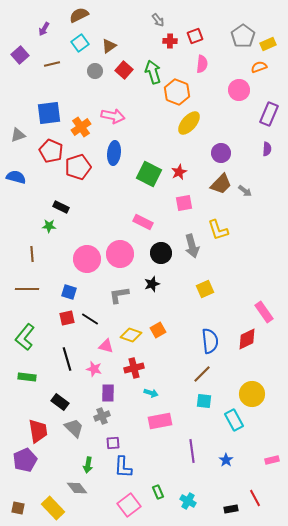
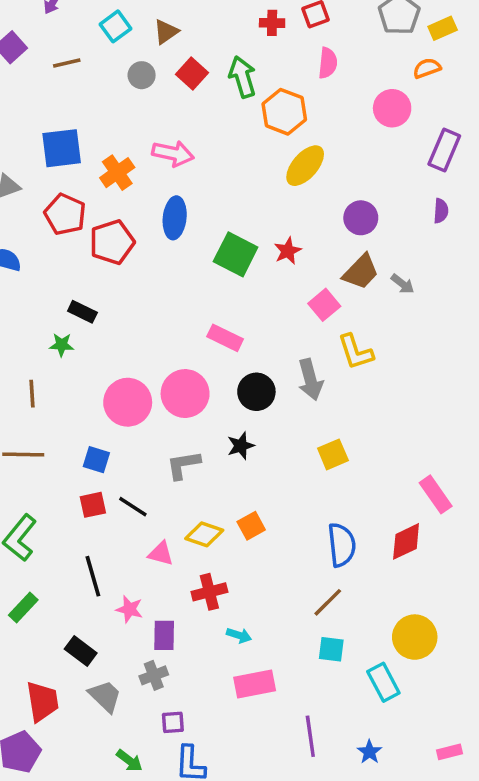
pink square: (184, 203) -> (324, 305), moved, turned -30
pink star: (94, 369) -> (129, 609), moved
green rectangle: (27, 377) -> (23, 608), turned -54
green arrow: (88, 465) -> (129, 761), turned -63

